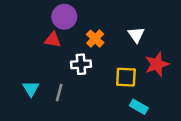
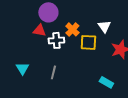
white cross: (81, 64) -> (56, 40), moved
yellow square: (126, 77) -> (88, 42), moved
gray line: (59, 93) -> (53, 72), moved

